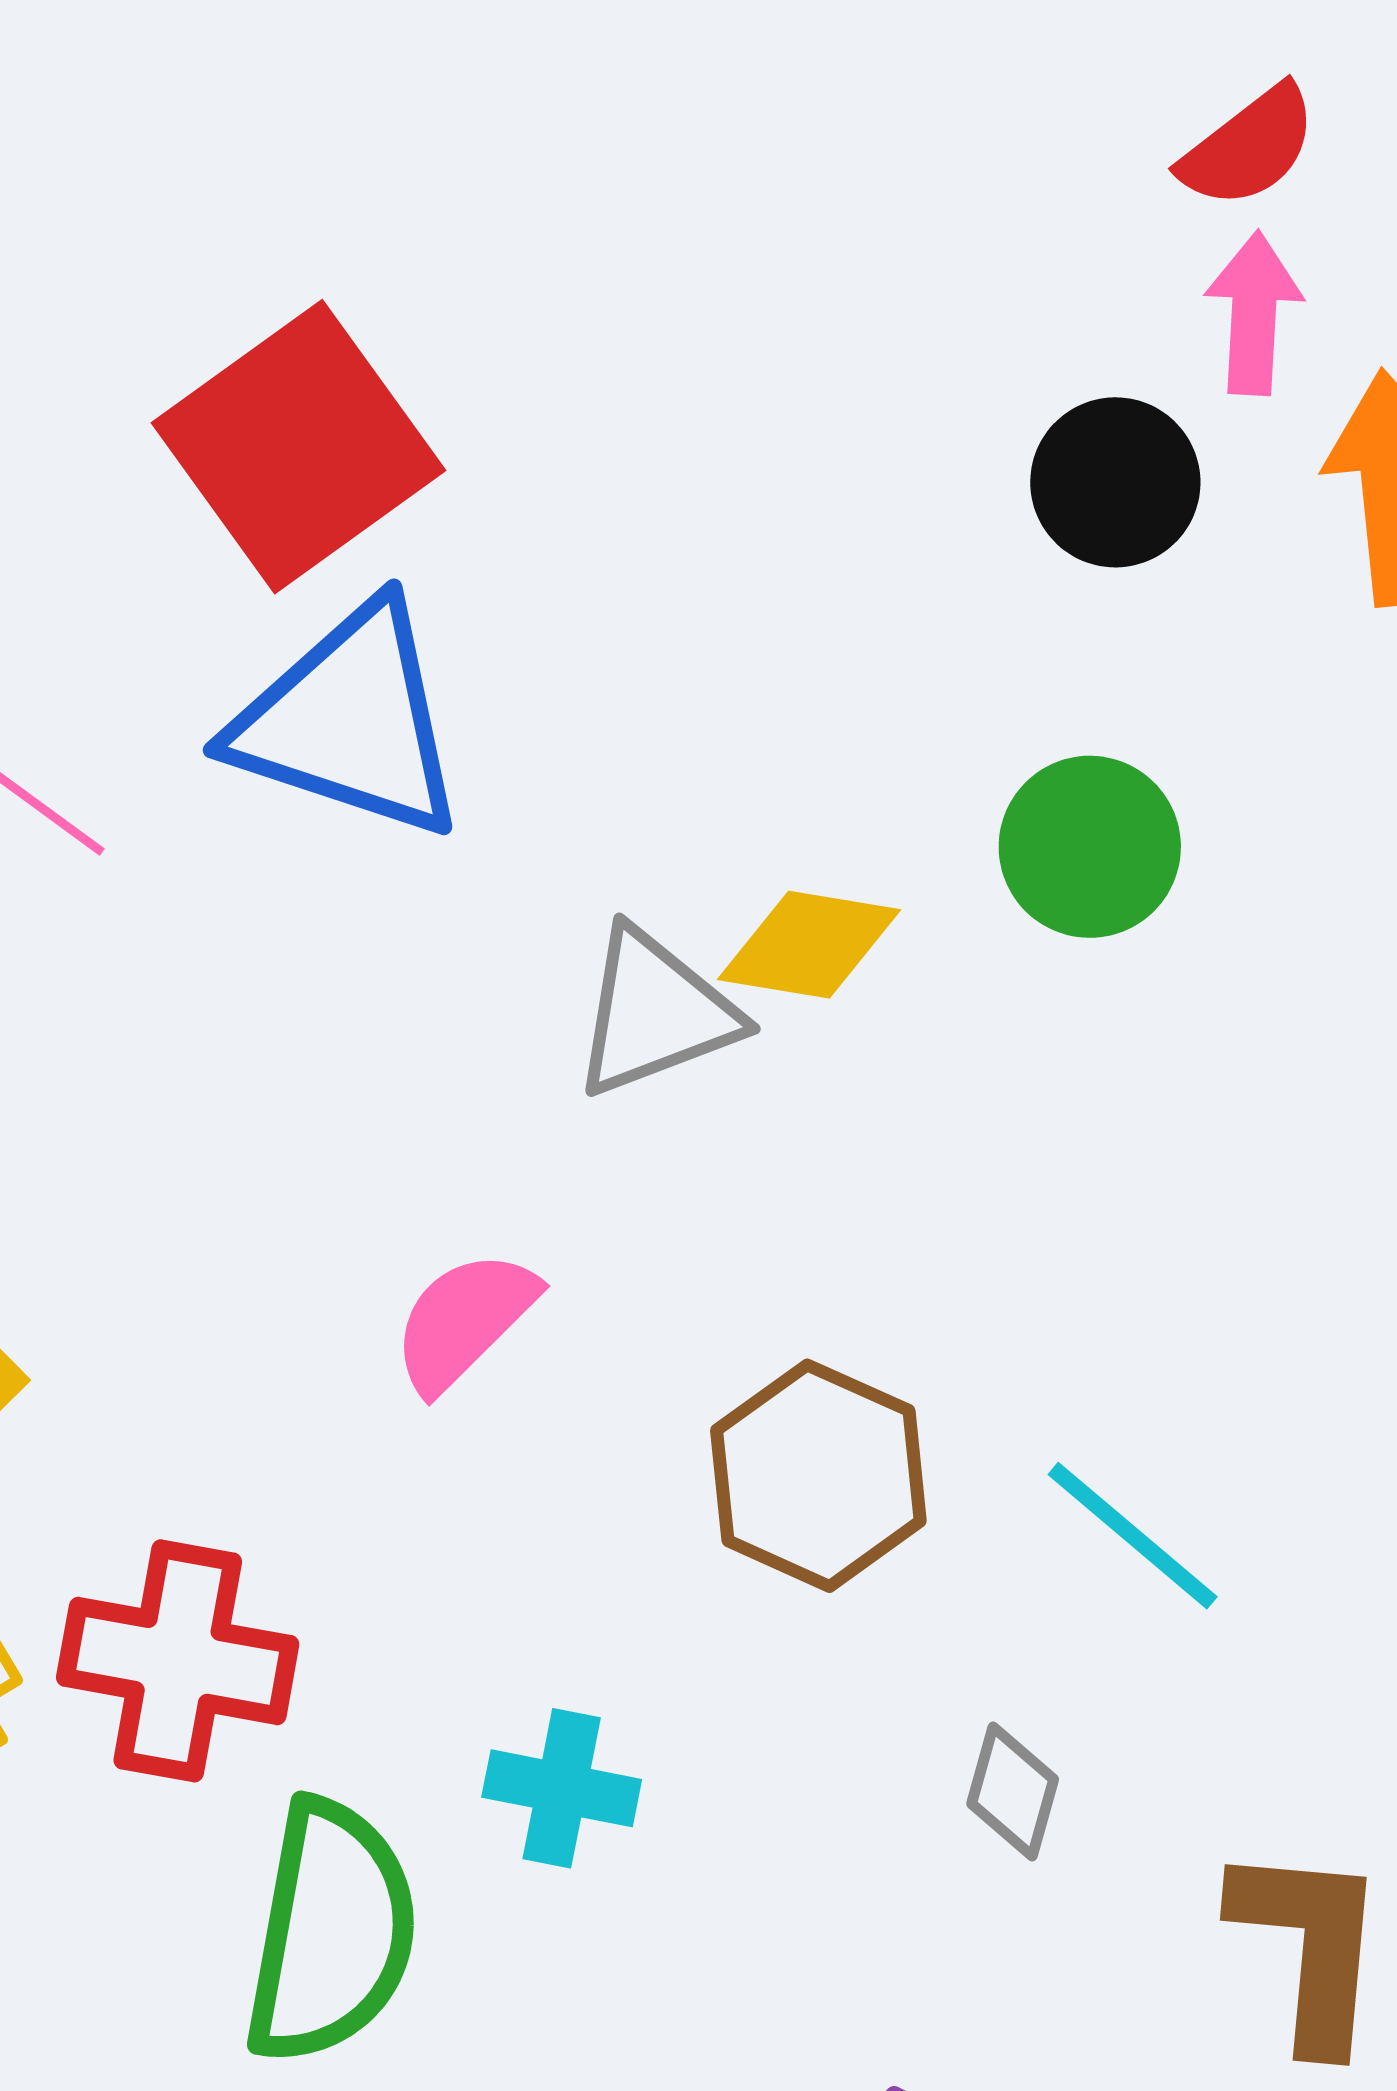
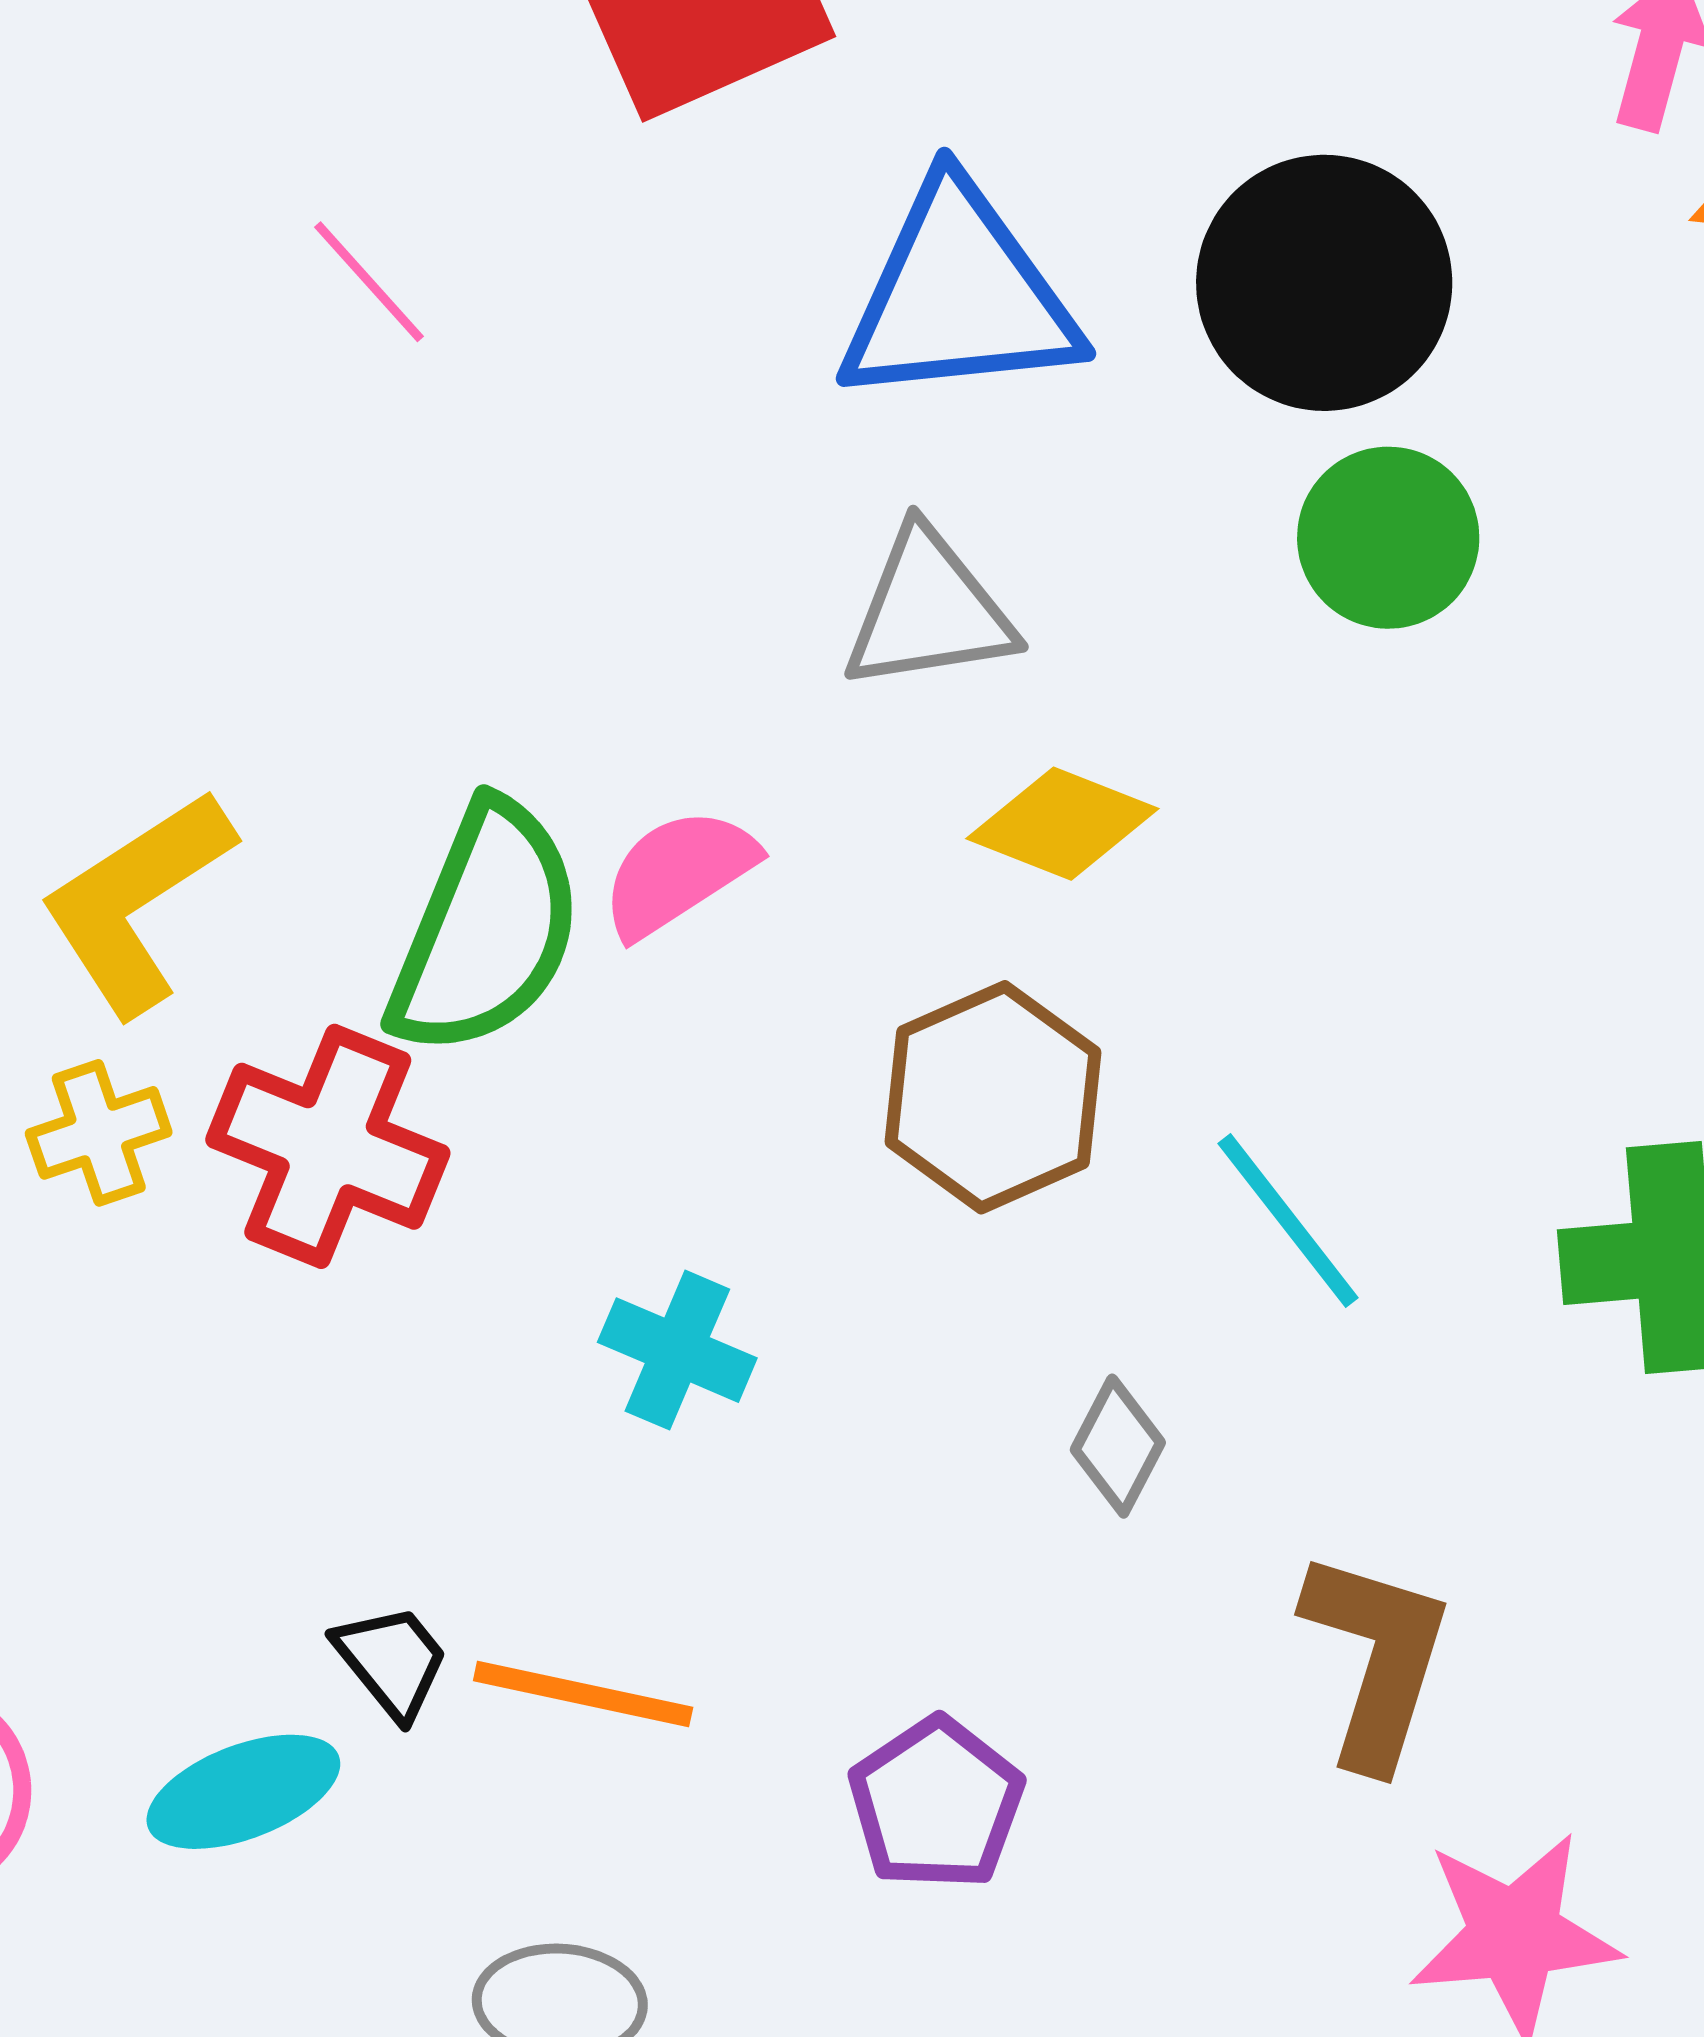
black circle: (1115, 482) -> (1324, 283), moved, size x1.5
blue triangle: (350, 721) -> (959, 296), moved, turned -36
yellow diamond: (809, 945) -> (1062, 824), moved
green semicircle: (331, 1932) -> (486, 929), moved

